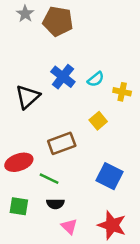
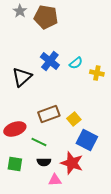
yellow square: (98, 121) -> (74, 119), moved
red star: (112, 225) -> (72, 163), moved
pink triangle: (69, 226) -> (55, 180), turned -48

